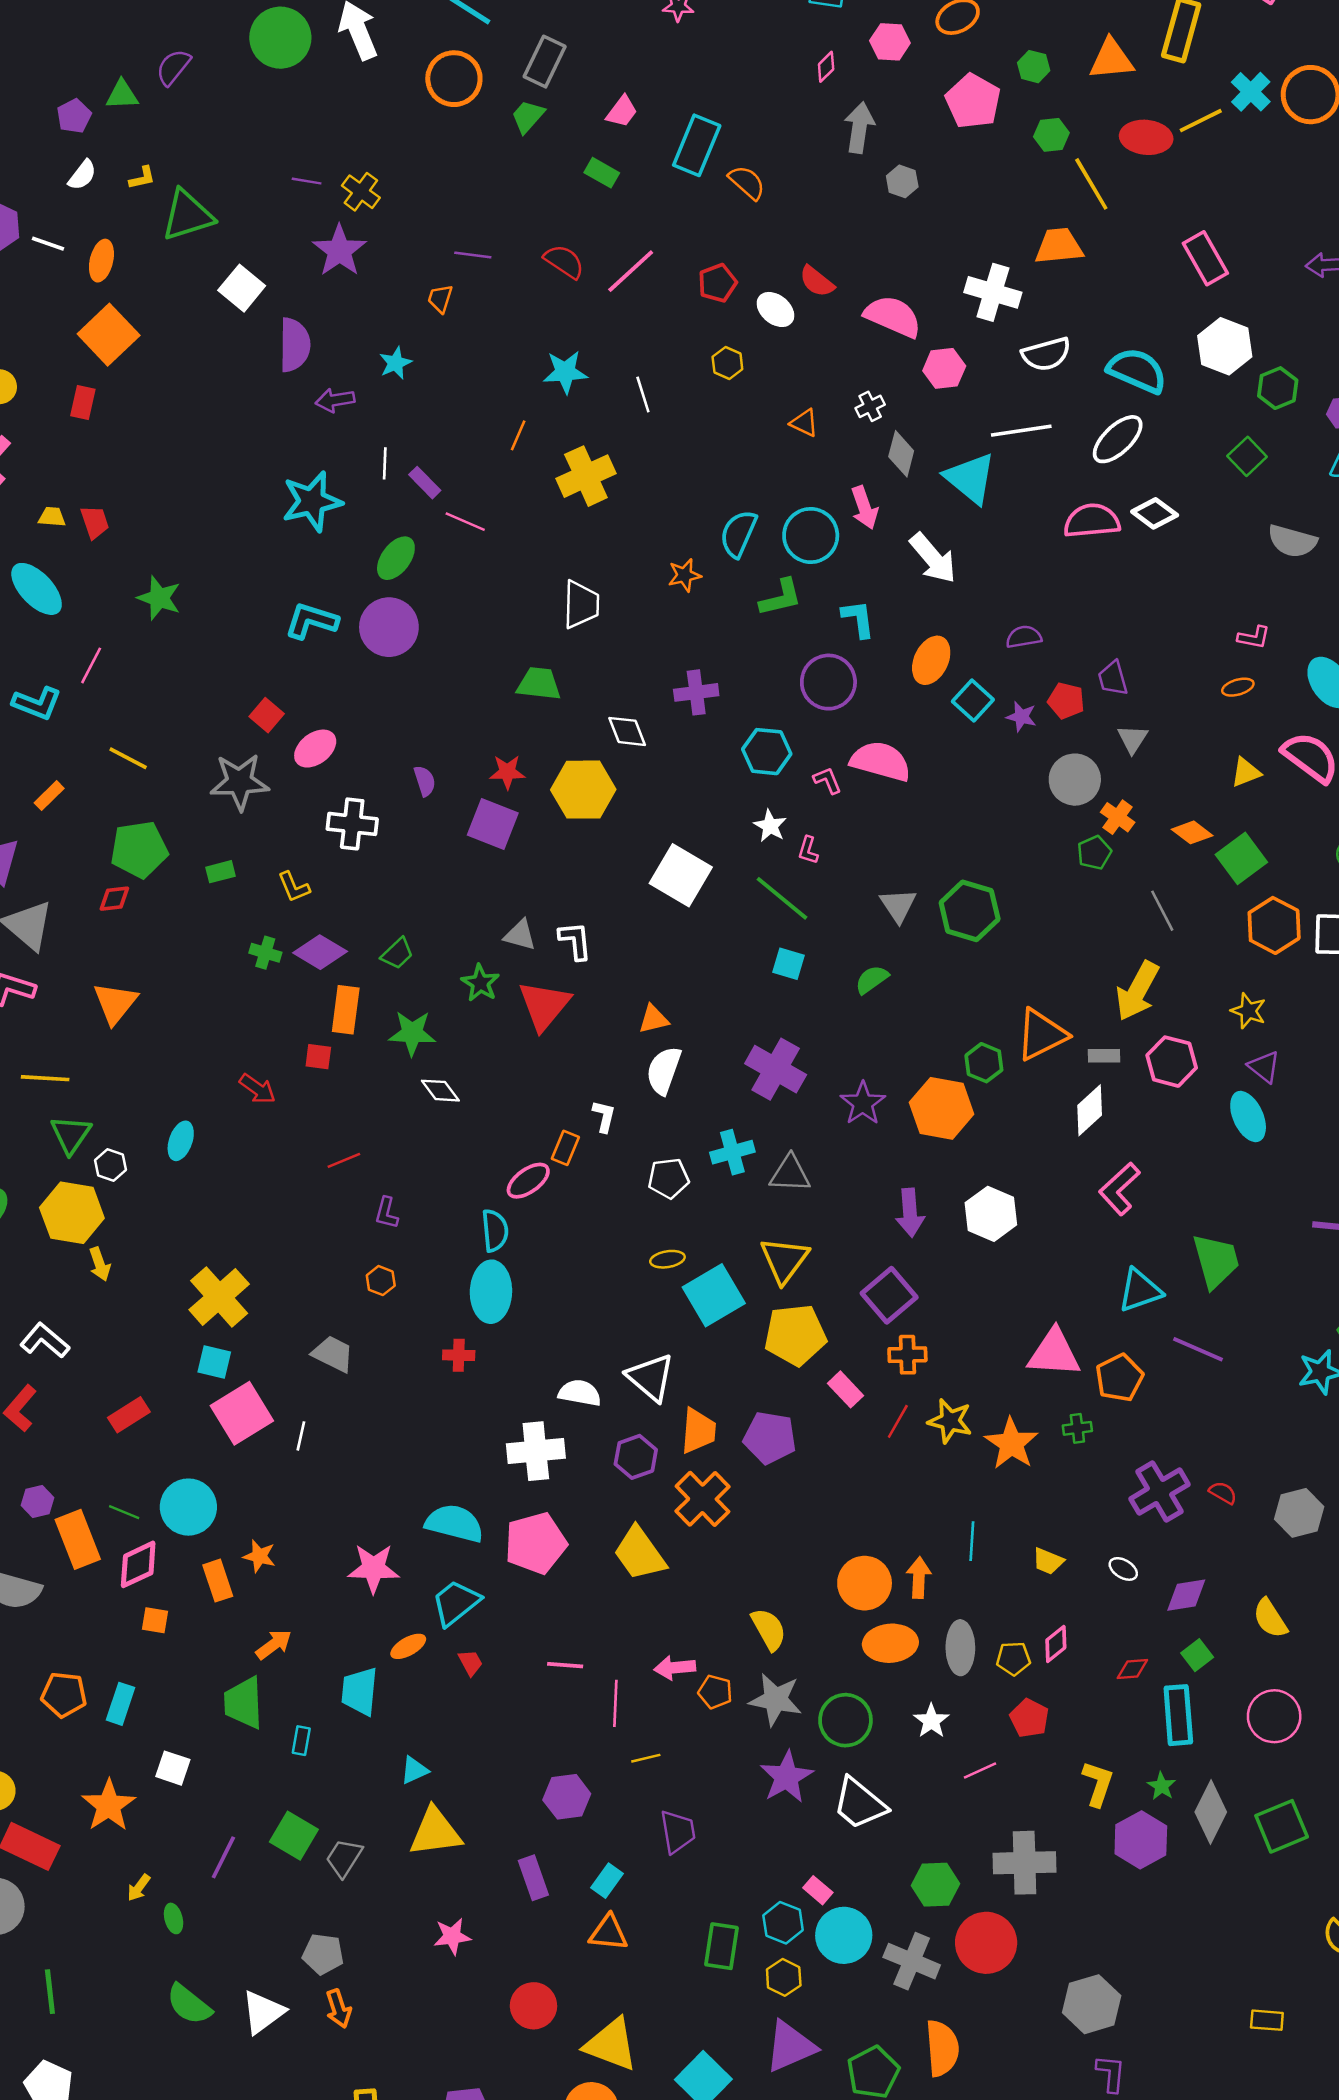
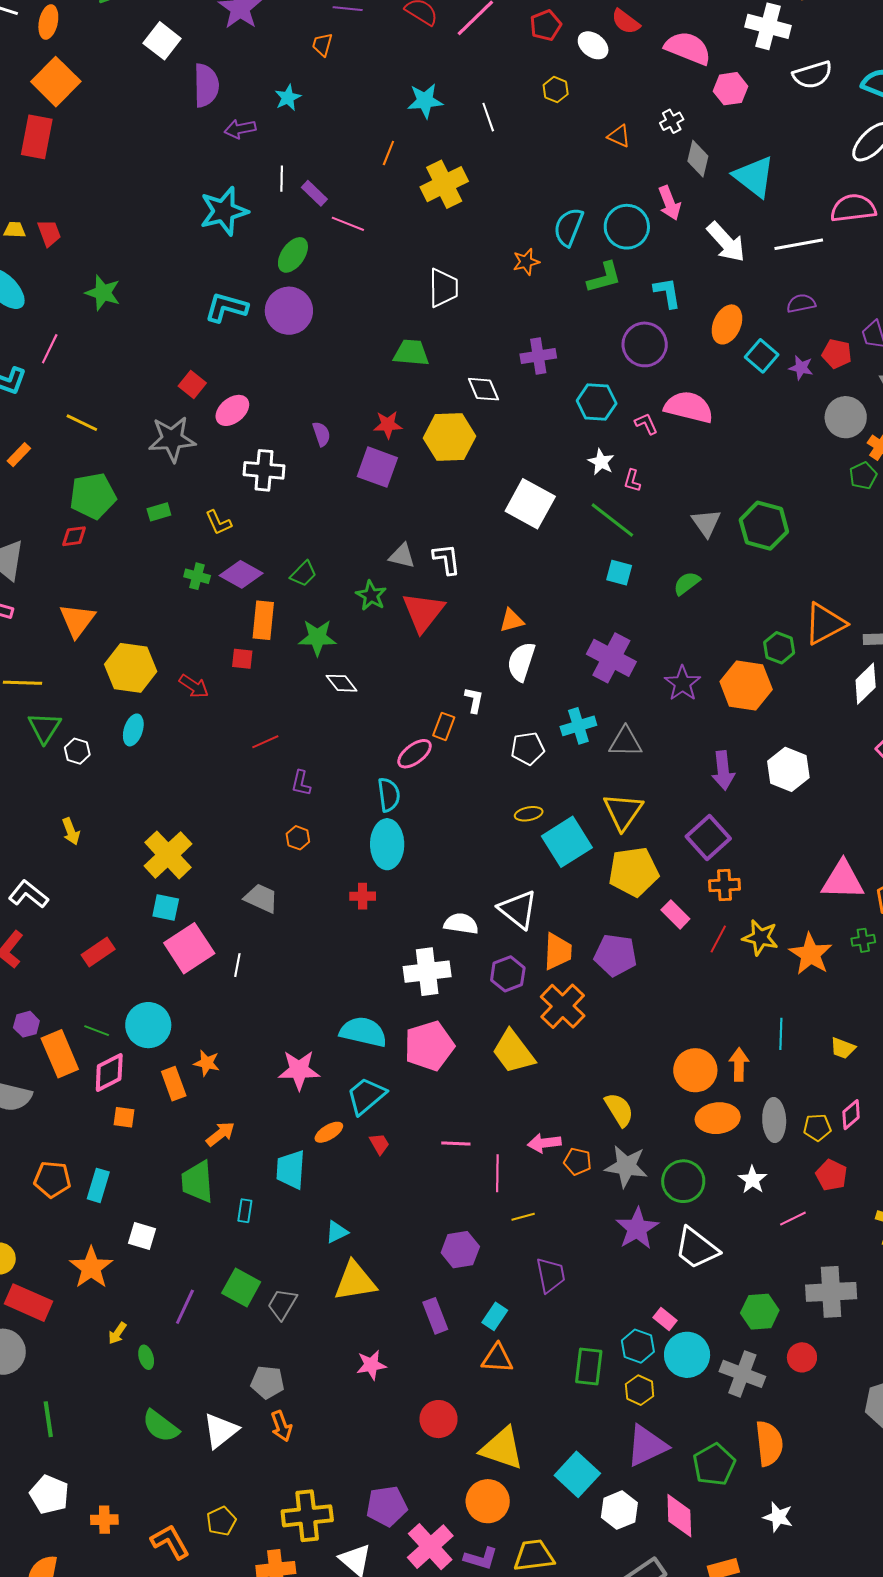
red rectangle: (83, 403) -> (37, 137), size x1.6
white line: (1021, 431) -> (799, 244), moved
yellow hexagon: (72, 1213) -> (131, 668), moved
red circle: (986, 1943) -> (802, 1357), size x0.6

